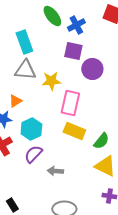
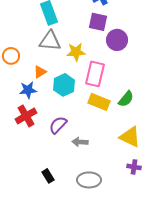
cyan hexagon: (31, 129) -> (64, 85), moved
green semicircle: (101, 141) -> (126, 99), moved
black rectangle: (12, 205) -> (48, 176), moved

